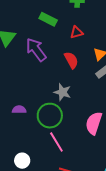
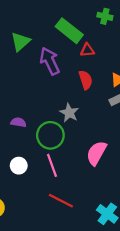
green rectangle: (48, 19) -> (69, 31), size x1.4
red triangle: (77, 32) -> (87, 50), moved
white circle: (22, 161) -> (19, 166), moved

